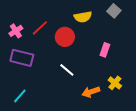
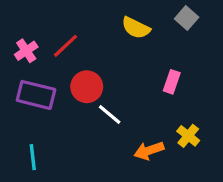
yellow semicircle: (83, 17) -> (136, 28), turned 36
red circle: (65, 37) -> (87, 87), moved
cyan line: (20, 96) -> (33, 157), turned -49

